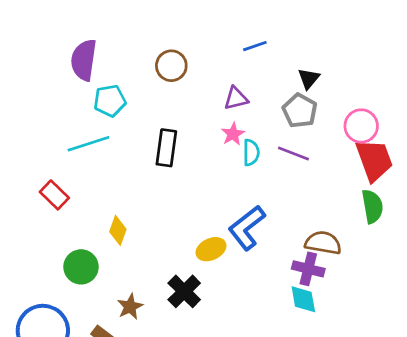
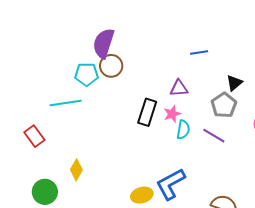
purple semicircle: (84, 60) -> (104, 43), moved
brown circle: (171, 66) -> (111, 66), moved
black rectangle: (166, 148) -> (147, 112), moved

